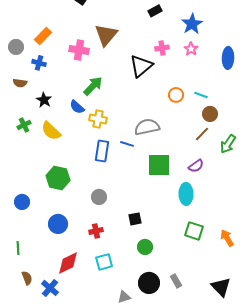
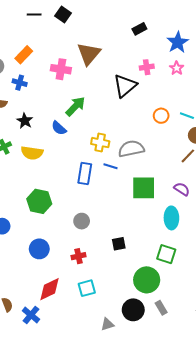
yellow cross: (98, 119) -> (100, 143), moved
yellow semicircle: (51, 131) -> (32, 153), turned -35
purple semicircle: (196, 166) -> (182, 189), turned -112
green square: (194, 231) -> (166, 254), moved
green circle: (145, 247) -> (147, 280), moved, size x1.6

